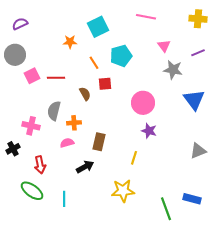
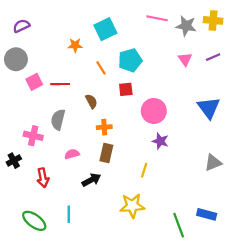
pink triangle: (164, 46) -> (185, 59), moved
gray star: (173, 70) -> (186, 26), moved
red square: (105, 84) -> (126, 89), moved
orange cross: (74, 123) -> (104, 127), moved
green ellipse: (32, 191) -> (34, 221), moved

